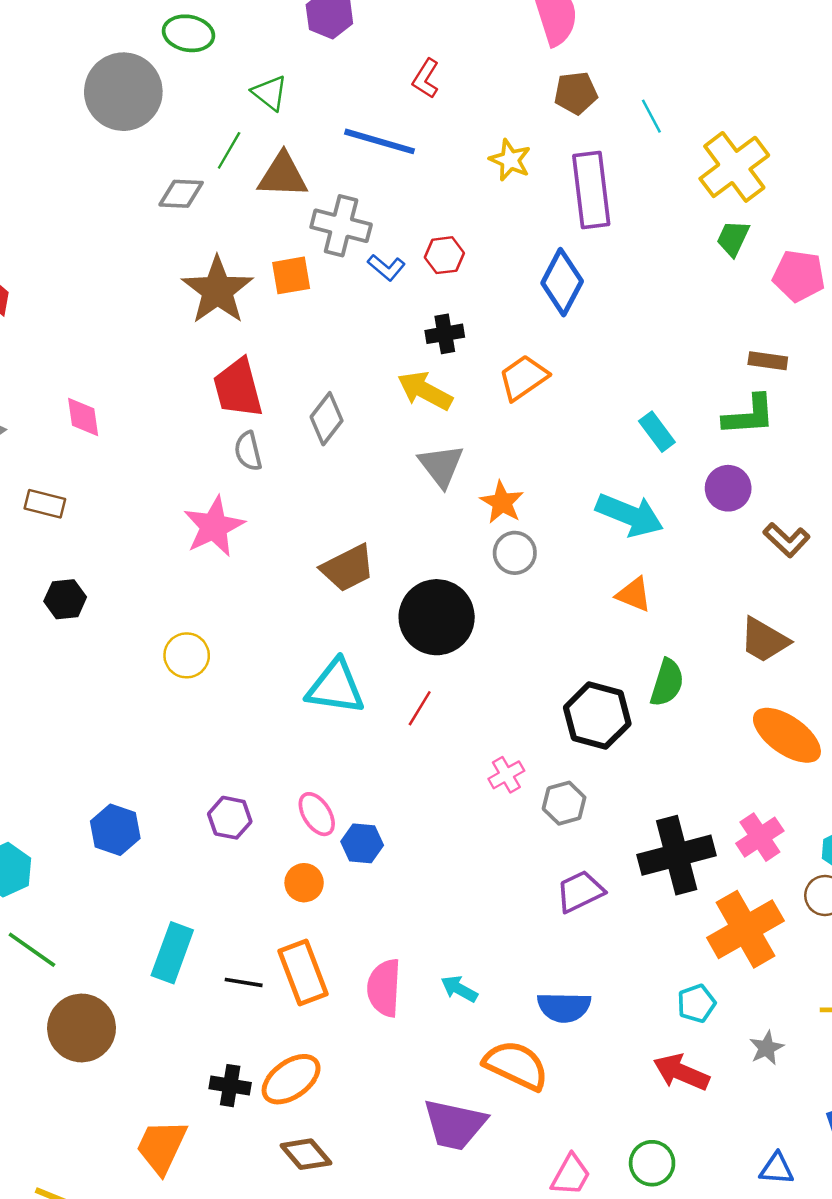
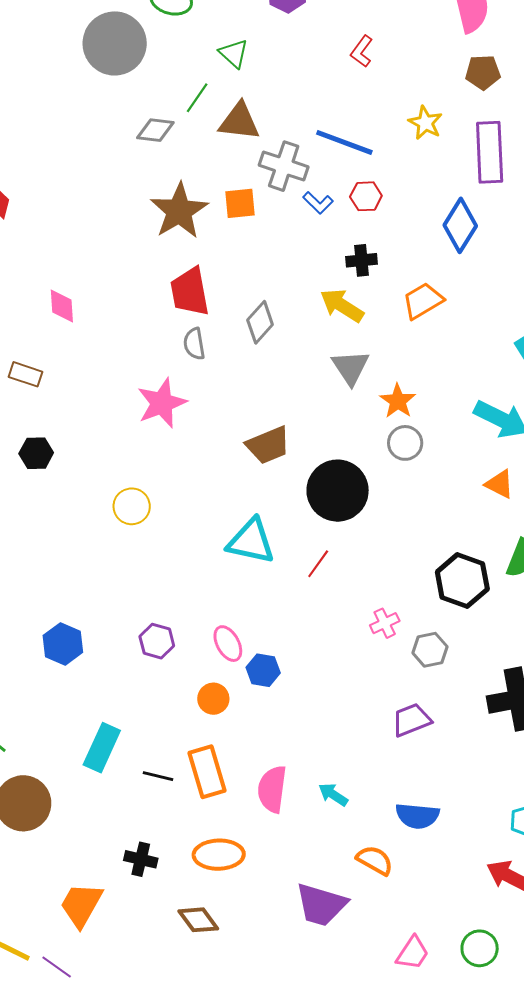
blue line: (379, 141) -> (344, 142), moved
purple trapezoid: (580, 891) -> (412, 720), moved
orange semicircle: (516, 1065) -> (375, 860), size x0.7
orange ellipse: (291, 1079) -> (219, 855), moved, turned 30

